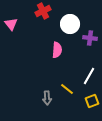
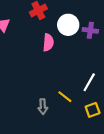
purple cross: (90, 38) -> (90, 30), moved
pink semicircle: (57, 50) -> (48, 42), moved

